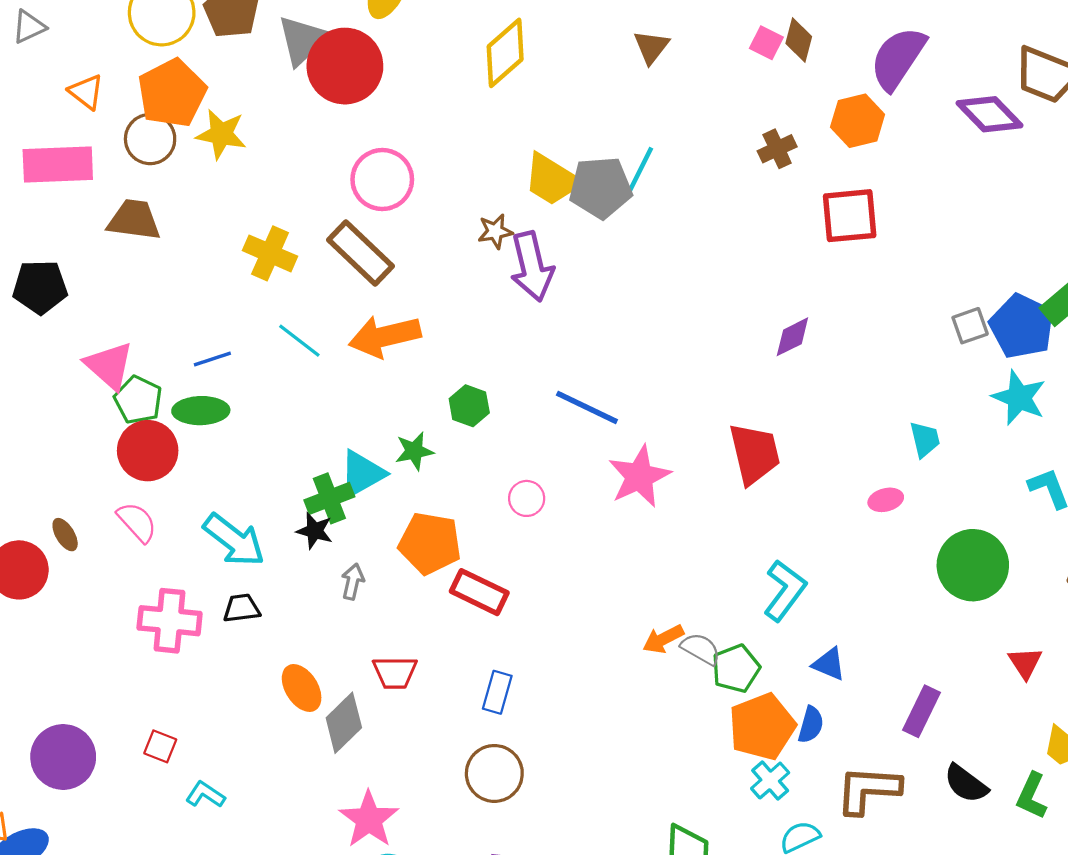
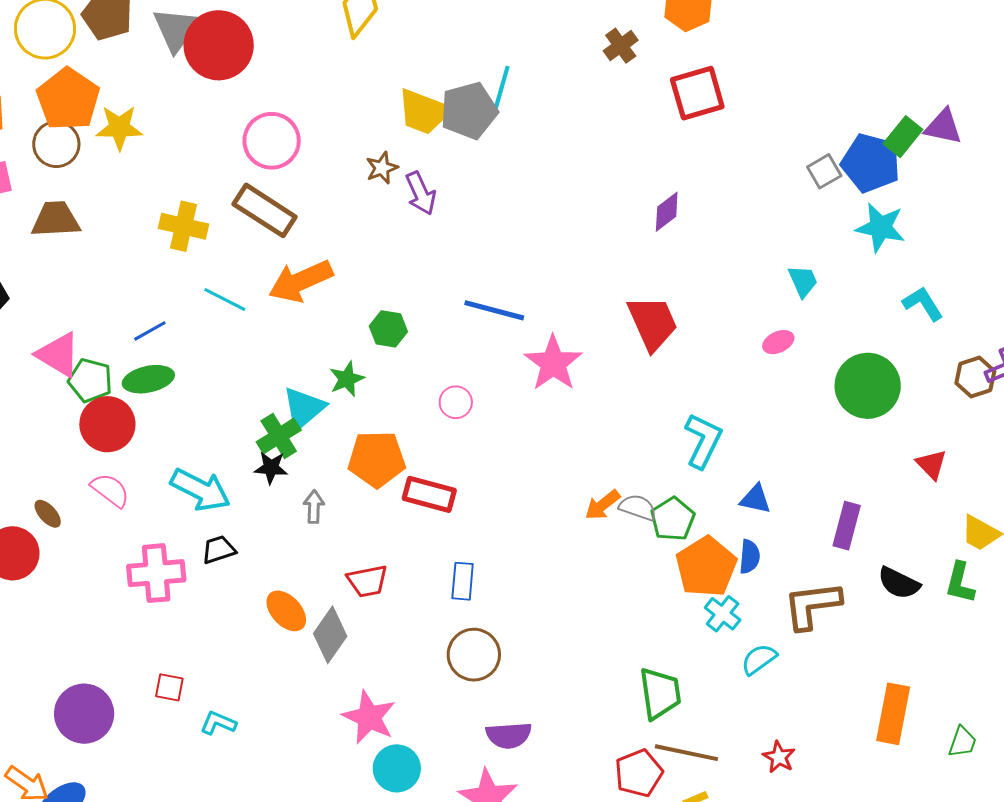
purple arrow: (532, 267) -> (421, 193), size x0.7

